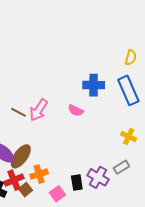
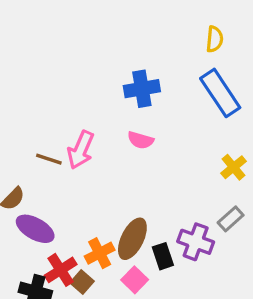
blue cross: (94, 85) -> (142, 89), moved
yellow cross: (129, 136) -> (234, 167), turned 35
brown ellipse: (21, 156) -> (132, 239), moved

